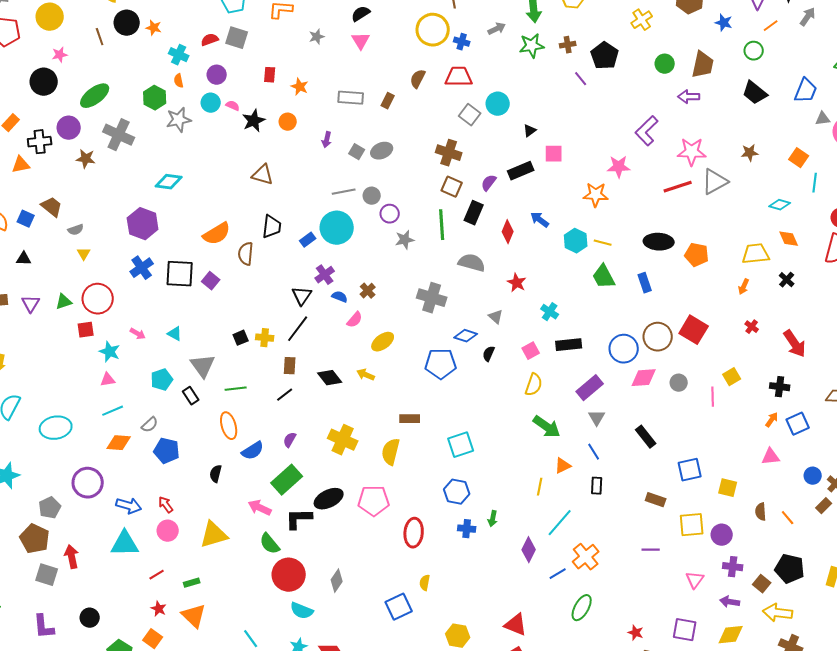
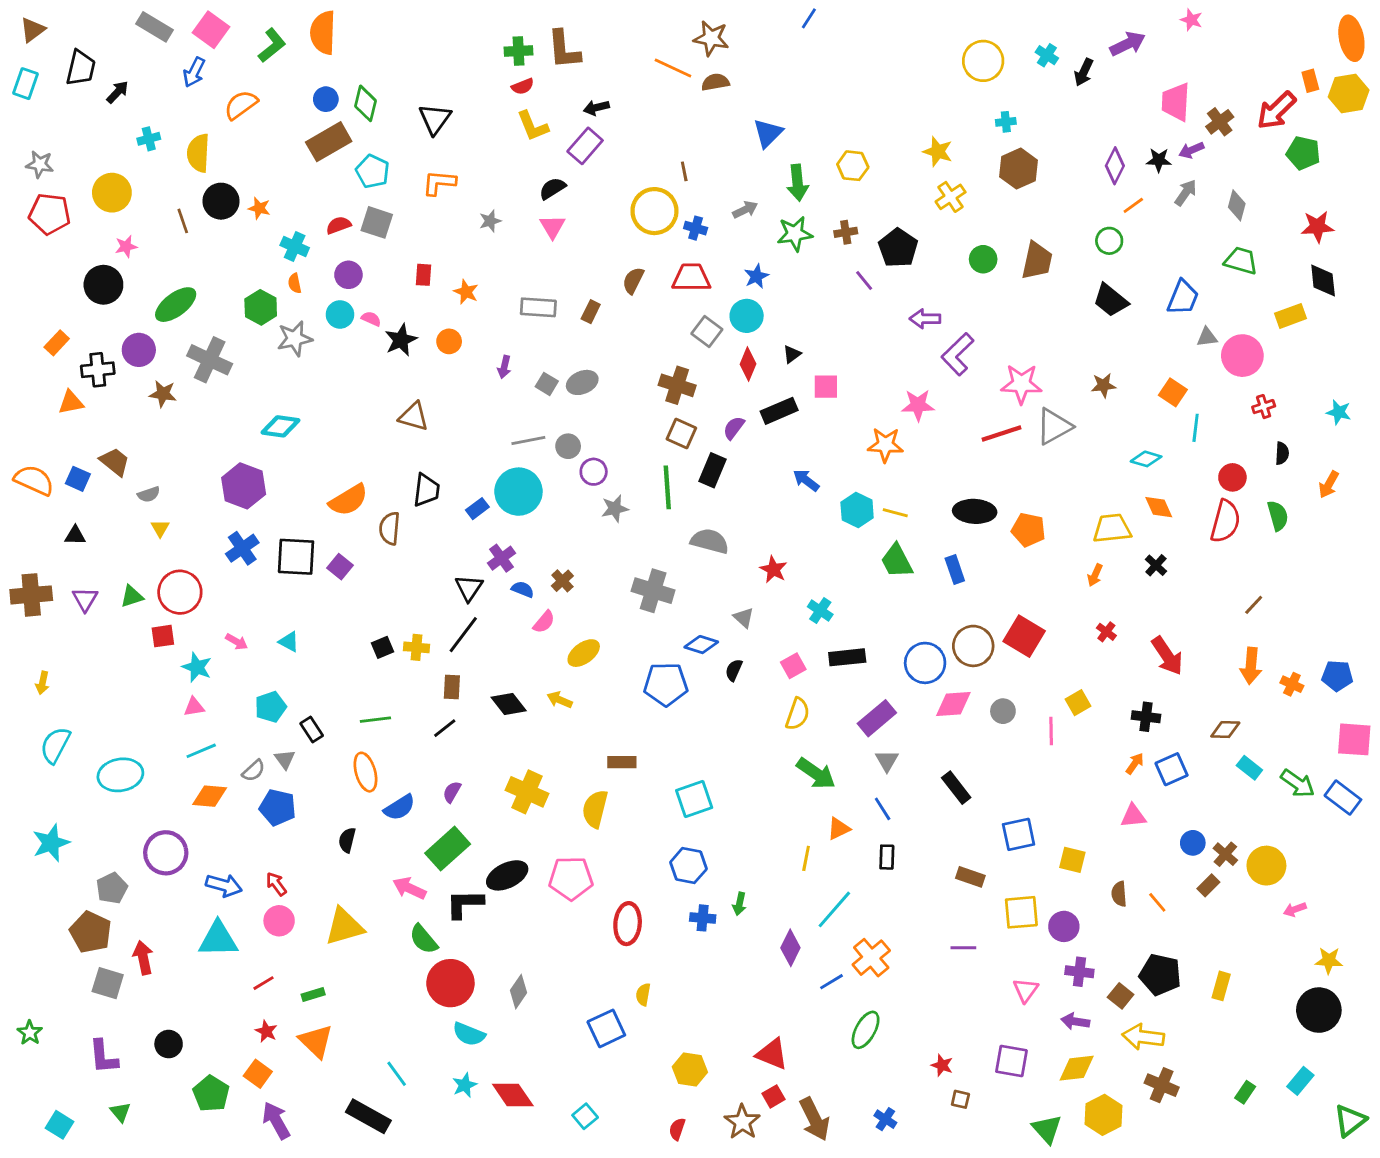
blue star: (724, 23) -> (756, 276), moved, turned 30
purple arrow: (689, 97) -> (925, 319), moved
red diamond: (508, 232) -> (748, 364), moved
gray triangle: (203, 366) -> (285, 759), moved, size x0.6

